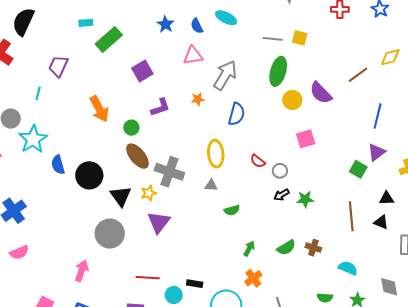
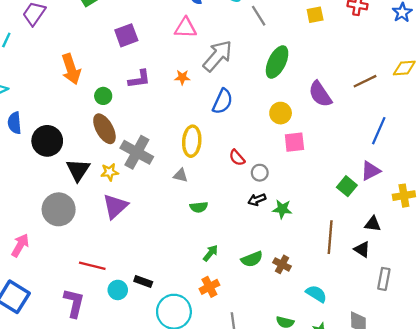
yellow square: (300, 38) -> (315, 15), moved, turned -35
gray line: (273, 39) -> (259, 16), moved, turned 42
yellow circle: (292, 100) -> (281, 113), moved

